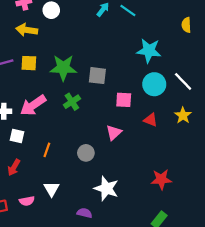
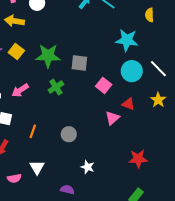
yellow semicircle: (186, 25) -> (149, 15), moved
yellow square: (29, 63) -> (16, 51), turned 35
pink square: (124, 100) -> (104, 85), turned 35
pink arrow: (33, 105) -> (20, 90), size x0.7
pink triangle: (114, 133) -> (112, 118), moved
white star: (106, 189) -> (88, 167), size x0.6

